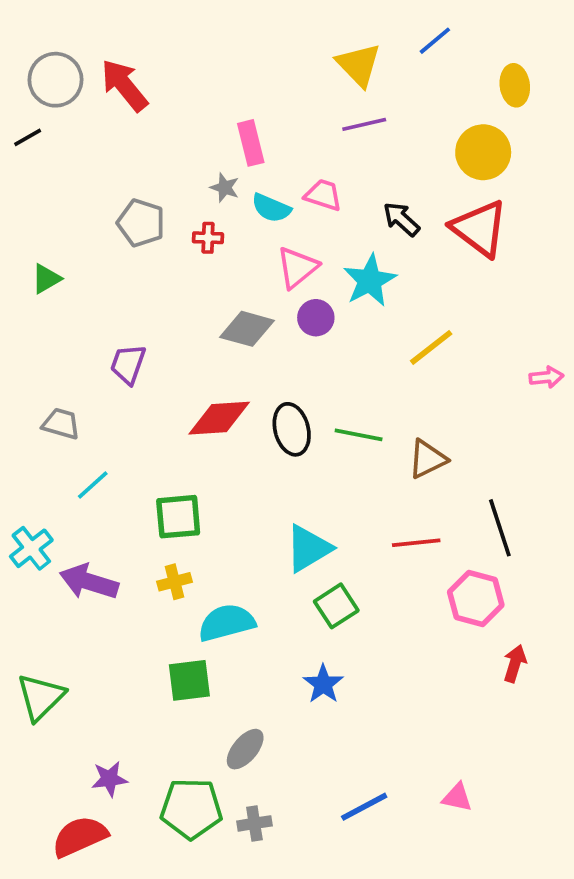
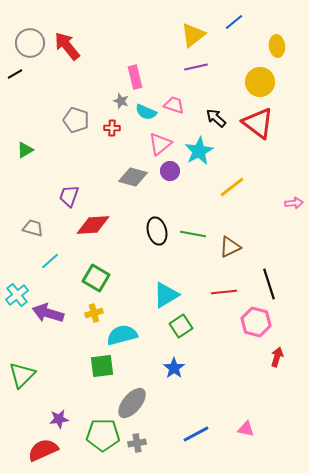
yellow triangle: (359, 65) -> (193, 35), turned 36
red diamond: (219, 418) -> (93, 225), moved
green square: (178, 517) -> (96, 278), turned 36
gray ellipse: (245, 749) -> (132, 403), size x1.4

